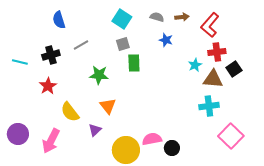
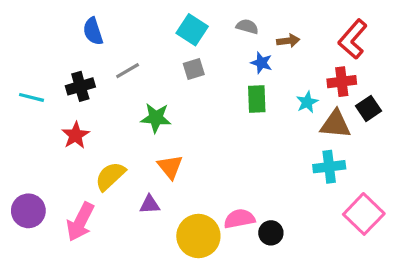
brown arrow: (182, 17) -> (288, 41), moved
red L-shape: (210, 25) -> (353, 39), moved
green rectangle: (134, 63) -> (257, 99), moved
yellow semicircle: (70, 112) -> (110, 176), turned 85
purple triangle: (95, 130) -> (150, 205), turned 40

